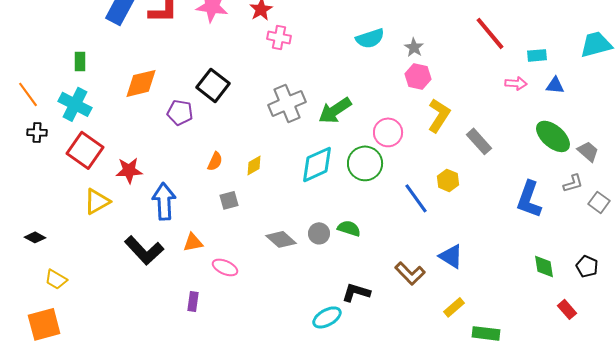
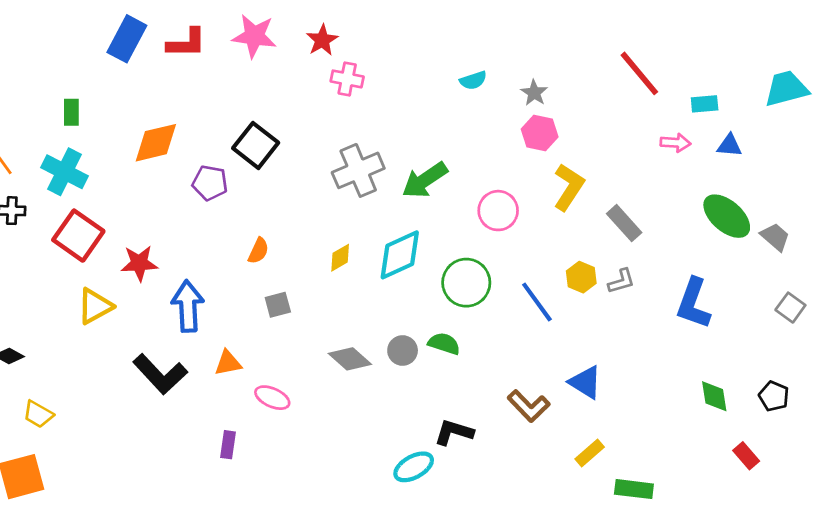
cyan semicircle: (370, 38) -> (473, 80), size x0.7
green circle: (365, 163) -> (466, 283), moved
yellow diamond: (254, 165) -> (340, 258), moved
gray L-shape: (573, 183) -> (621, 281), moved

